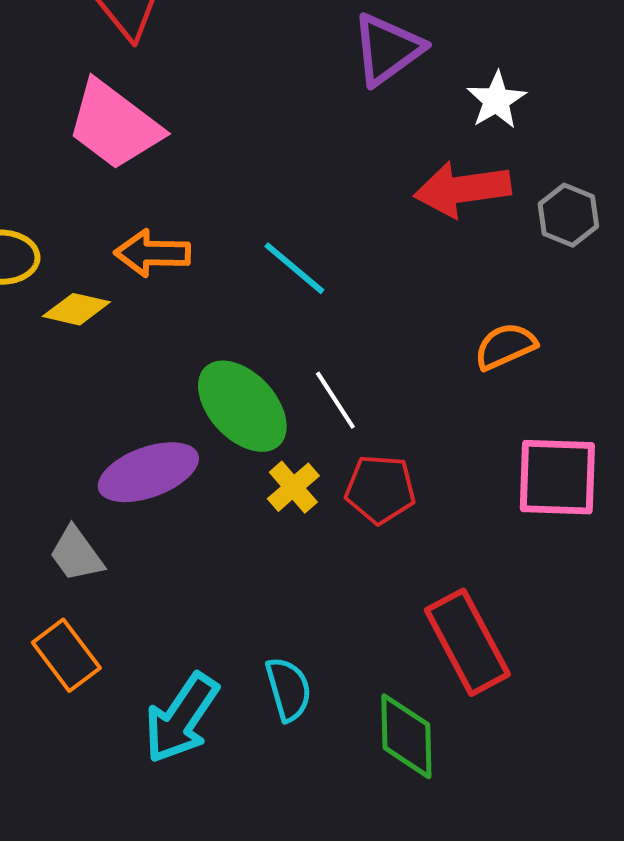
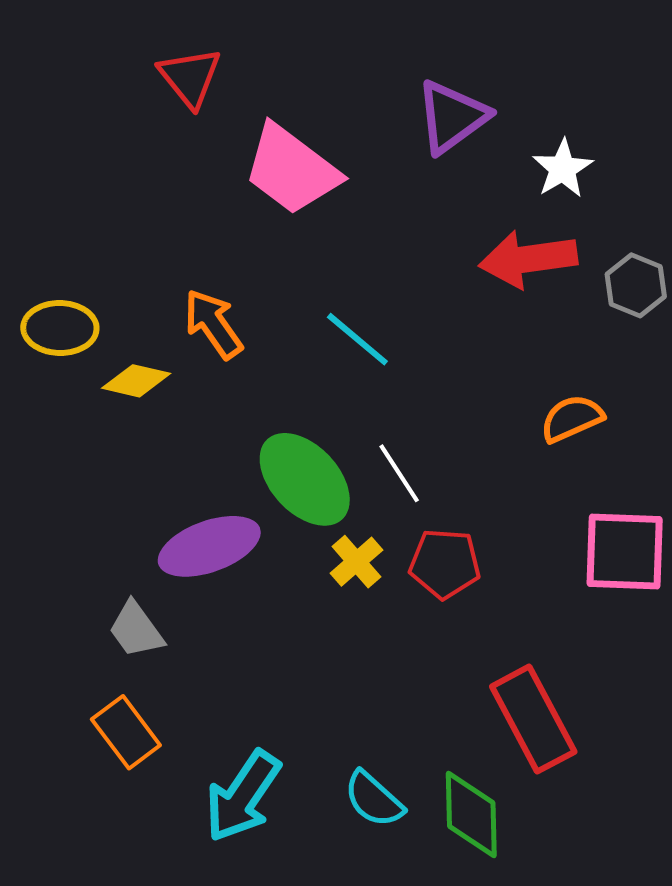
pink trapezoid: (114, 125) -> (291, 170), moved
orange arrow: (152, 253) -> (213, 324), turned 54
cyan semicircle: (288, 689) -> (374, 799), moved, turned 148

